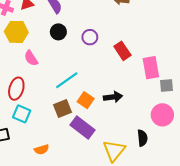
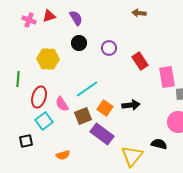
yellow hexagon: (16, 32) -> (48, 59), moved
pink semicircle: (31, 58) -> (62, 104), moved
cyan square: (22, 114) -> (44, 121), turned 30
black semicircle: (142, 138) -> (159, 144), turned -70

